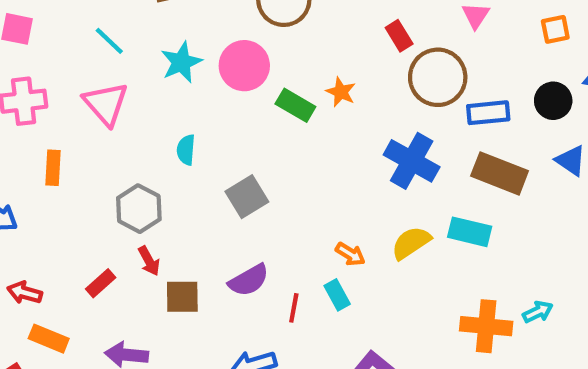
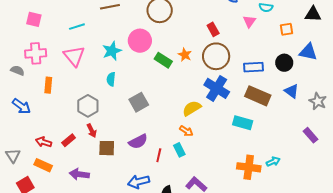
cyan line: (109, 41) -> (77, 27), turned -63
cyan star: (181, 62) -> (112, 51), moved
brown circle: (438, 77) -> (216, 56), moved
yellow semicircle: (411, 243) -> (192, 108), moved
red arrow: (25, 293) -> (44, 142), moved

